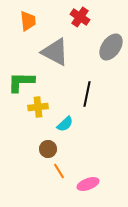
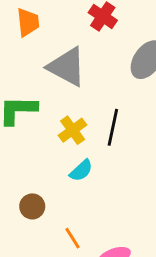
yellow cross: (38, 107) -> (73, 130), moved, turned -30
brown circle: (48, 149) -> (32, 206), moved

